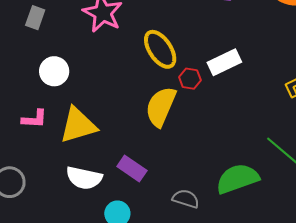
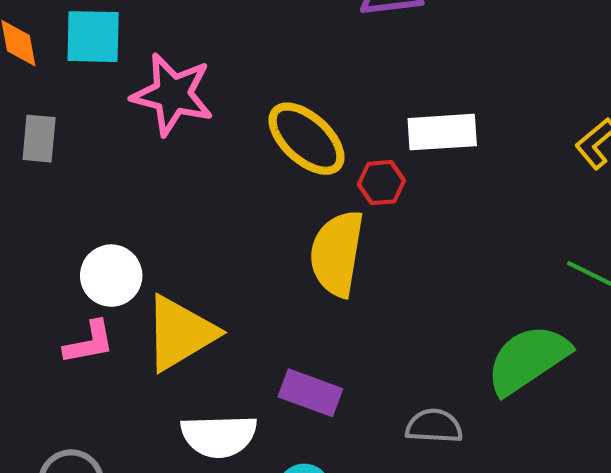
white rectangle: (224, 62) -> (442, 132), turned 36
white circle: (54, 71) -> (111, 276), moved

